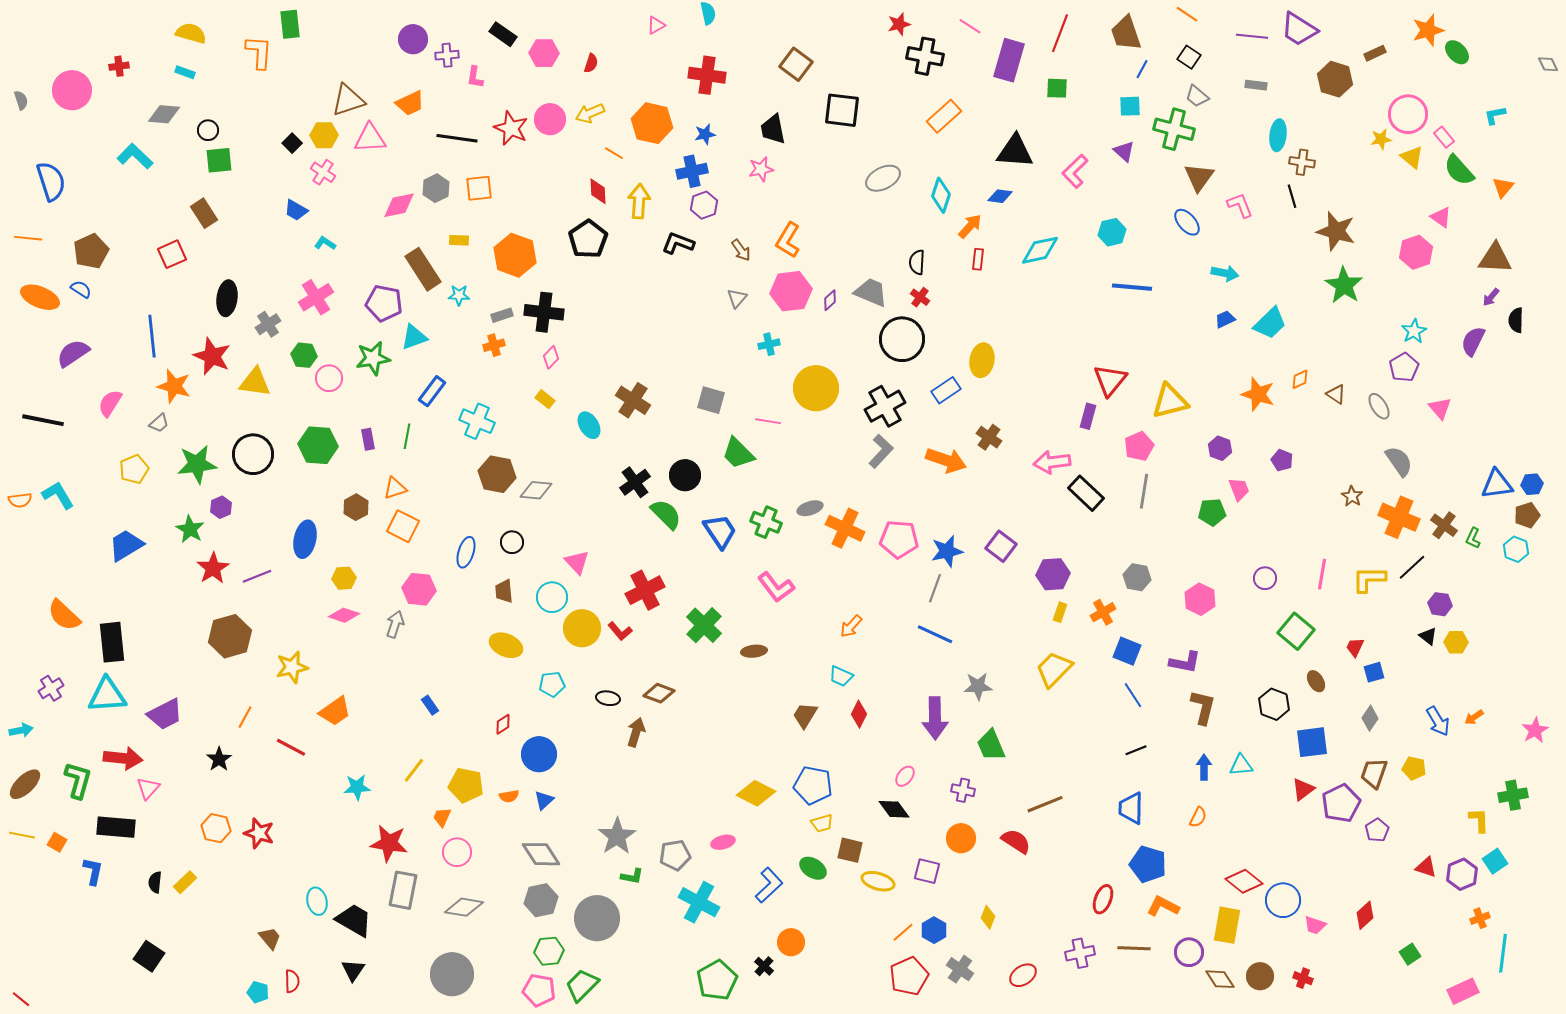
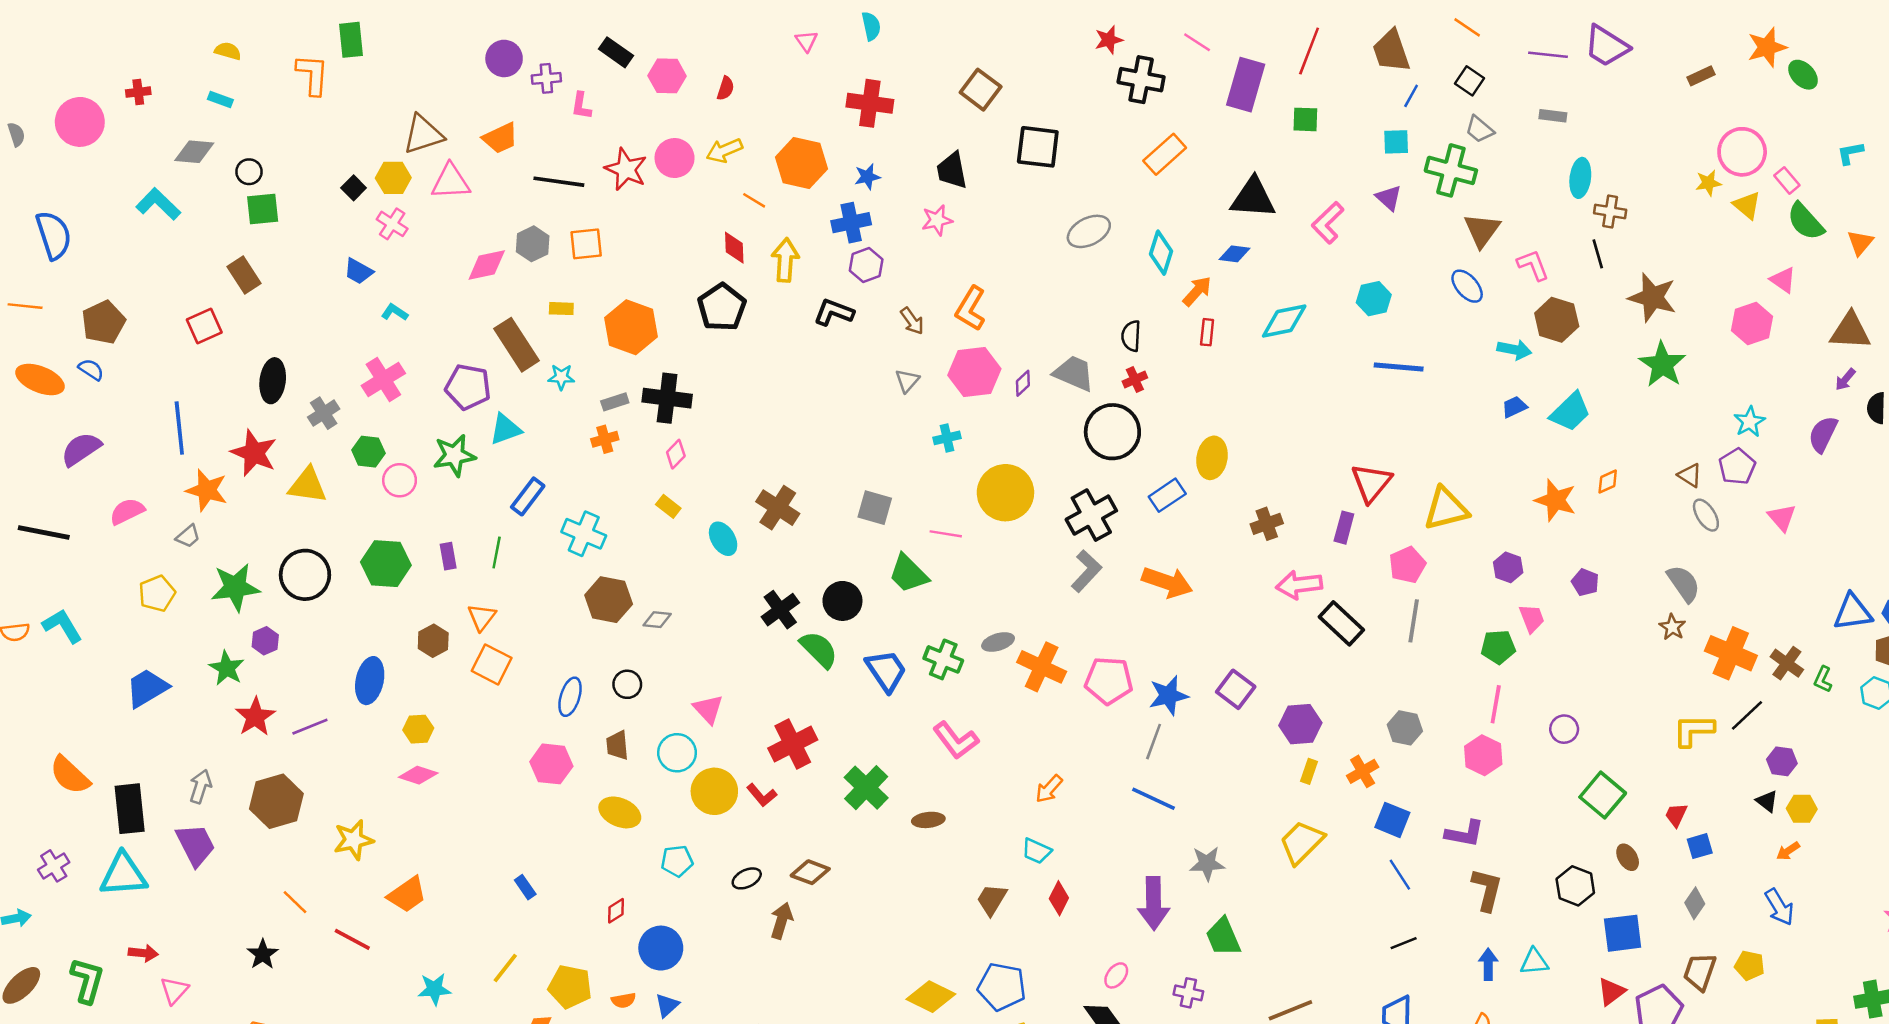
pink triangle: (656, 25) -> (806, 41), turned -36
yellow semicircle: (191, 33) -> (228, 51), size x0.7
brown hexagon: (1335, 79) -> (1557, 320), moved
red cross: (920, 297) -> (1135, 379), turned 30
brown triangle: (1336, 394) -> (1690, 475), moved
pink semicircle: (110, 403) -> (127, 511), turned 32
brown cross: (989, 437) -> (1267, 524), moved, turned 35
gray semicircle: (1399, 461) -> (1684, 584), moved
orange triangle: (395, 488) -> (482, 617), turned -35
gray diamond: (536, 490) -> (657, 620), size x0.7
pink line: (1322, 574) -> (1496, 704), moved
pink hexagon: (419, 589) -> (551, 764), moved
gray arrow: (395, 624) -> (200, 786), moved
black ellipse: (608, 698) -> (747, 878), turned -35
purple trapezoid: (165, 714) -> (196, 845), moved, turned -90
orange line: (245, 717) -> (295, 902), turned -75
orange arrow: (1474, 717) -> (1788, 851), moved
red arrow: (123, 758) -> (143, 953), size x0.6

